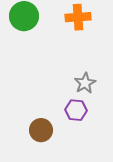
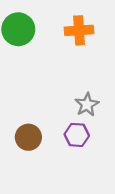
brown circle: (41, 130) -> (28, 137), moved

